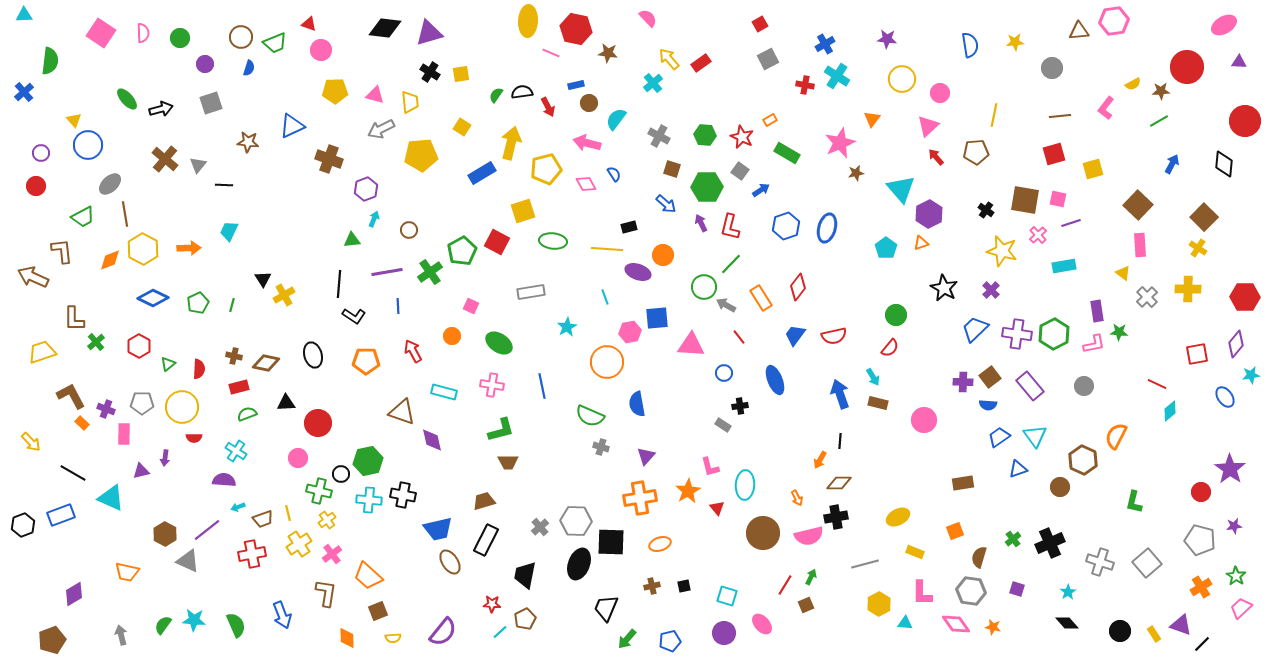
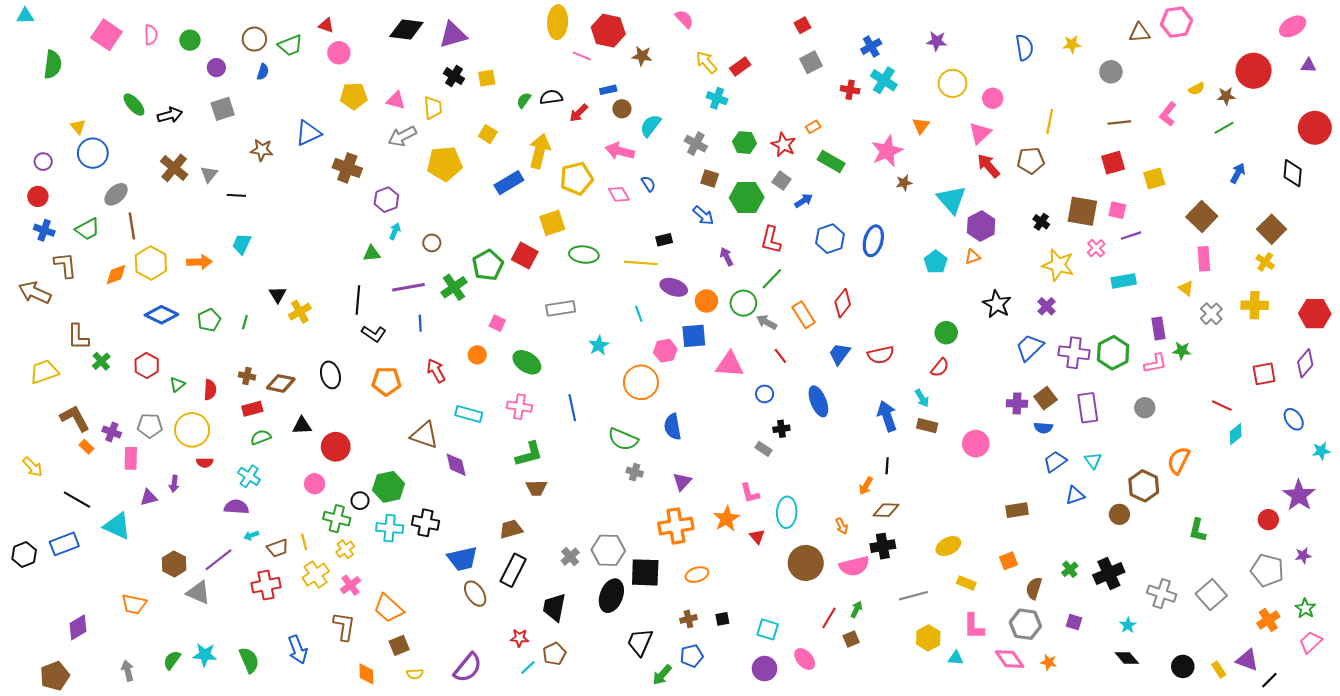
cyan cross: (653, 83) -> (717, 98), moved, turned -30
blue cross: (24, 92) -> (44, 230), moved, turned -30
red arrow: (548, 107) -> (579, 113), turned 72
red arrow: (936, 157) -> (988, 166), size x1.4
purple arrow: (701, 223) -> (727, 257), moved
orange circle: (663, 255) -> (706, 301), moved
cyan star: (1251, 375) -> (1321, 451), moved
purple rectangle: (1030, 386) -> (1088, 408), turned 32
cyan triangle: (1035, 436) -> (1093, 460), size x0.7
blue pentagon: (670, 641) -> (692, 656), moved

